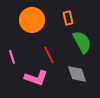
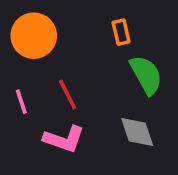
orange circle: (32, 20) -> (34, 36), moved
red line: (49, 55) -> (68, 95), moved

